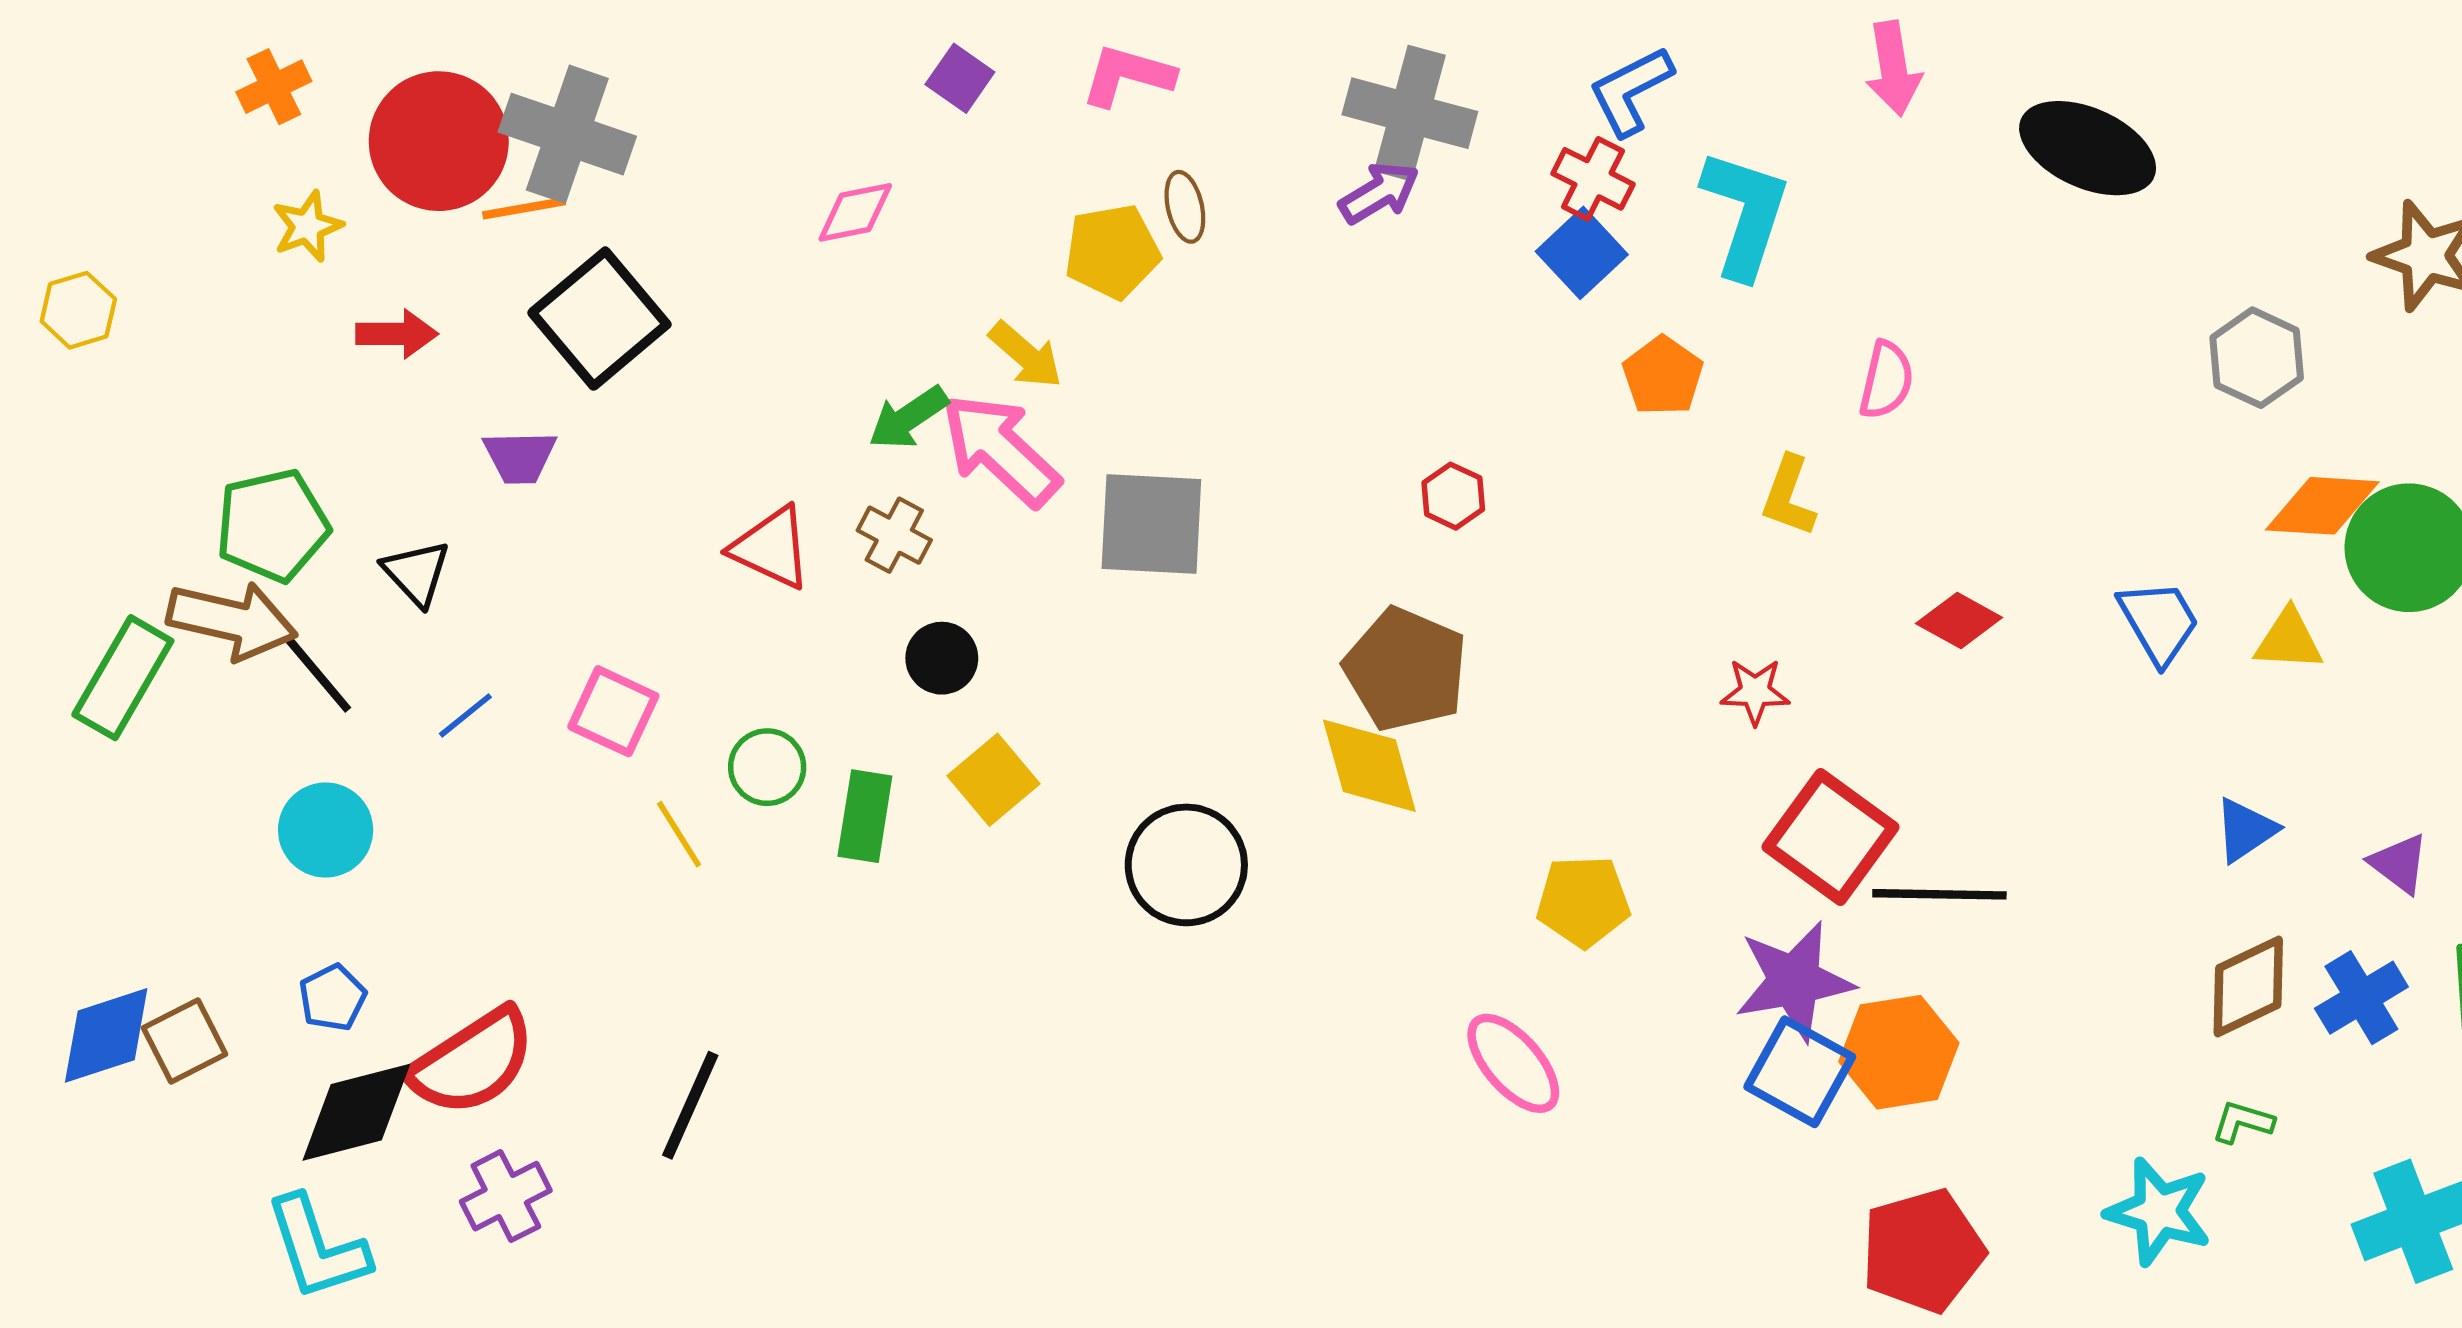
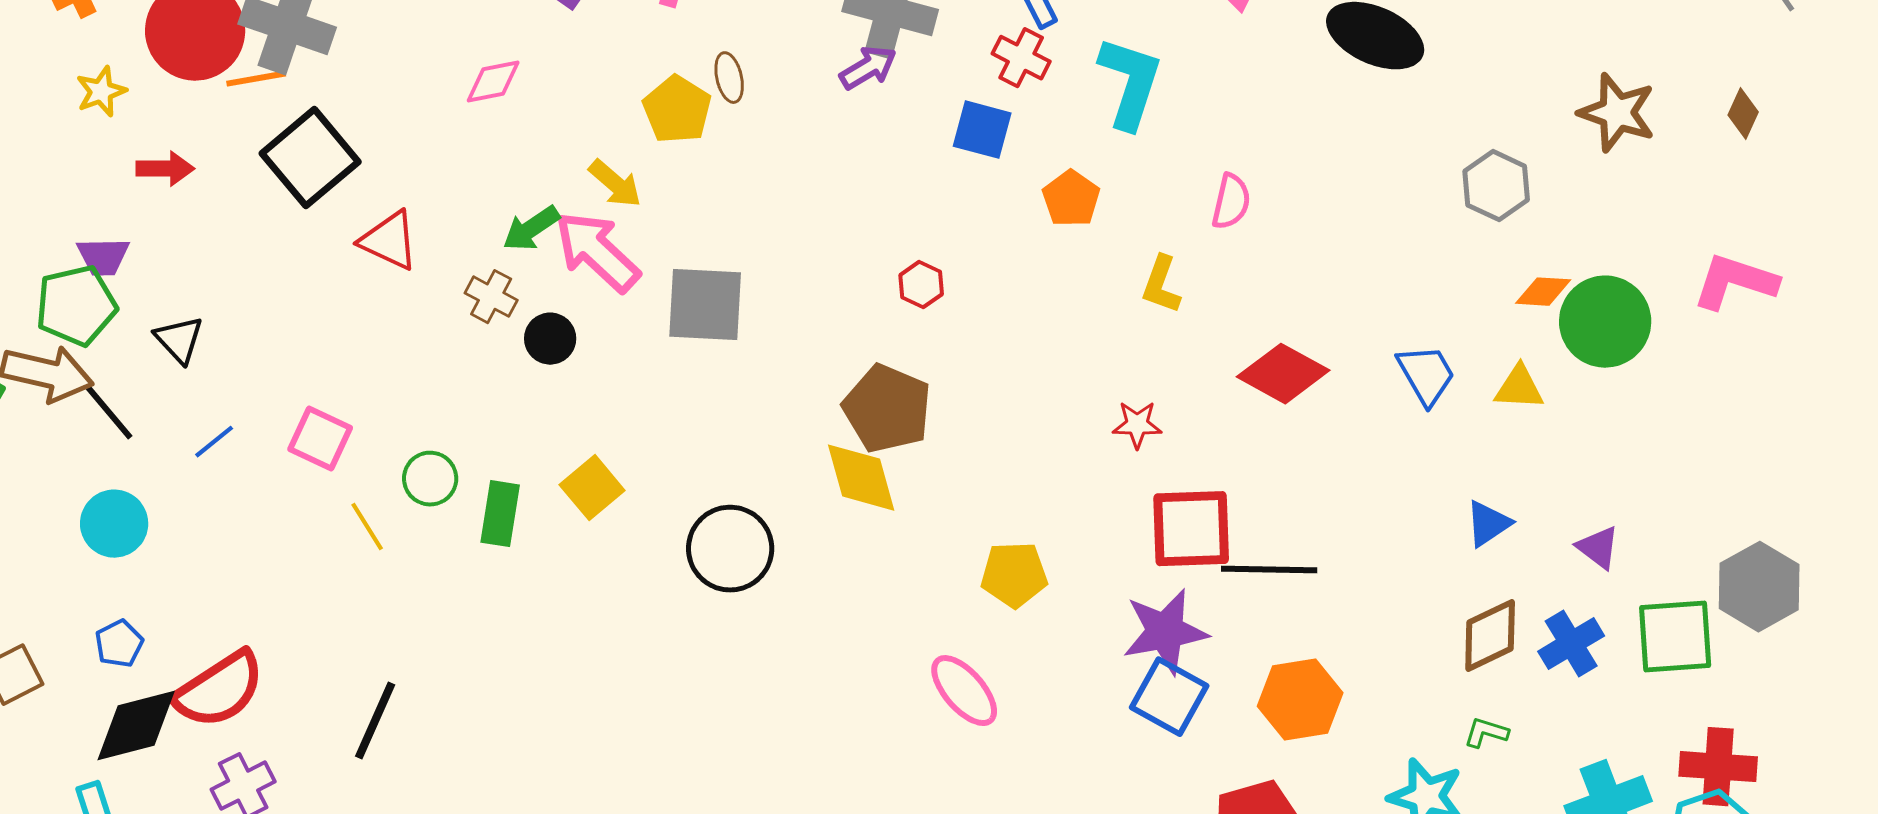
yellow pentagon: (1112, 252) -> (677, 110), turned -30
blue square: (1582, 253) -> (982, 130), moved, turned -32
purple trapezoid: (520, 457) -> (103, 257), moved
orange diamond: (2322, 506) -> (1543, 292), size x0.7
brown cross: (894, 535) -> (491, 297), moved
red triangle: (771, 548) -> (389, 241), moved
red diamond: (1959, 620) -> (1283, 374), size x1.5
black circle: (942, 658) -> (550, 339), moved
red square: (1830, 837) -> (1191, 529), turned -38
orange hexagon: (1899, 1052) -> (1300, 700), moved

